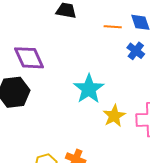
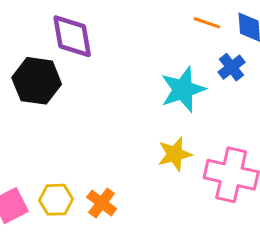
cyan star: (89, 89) -> (183, 89), moved

